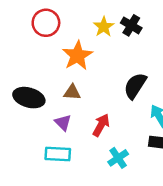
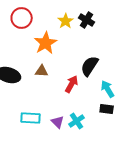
purple triangle: (63, 123) -> (58, 122), moved
red arrow: (101, 125) -> (72, 84), moved

